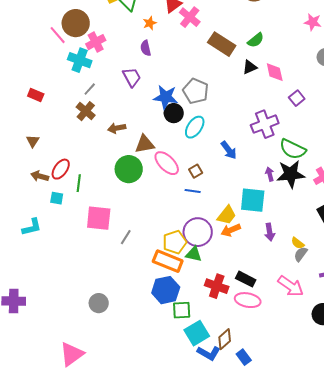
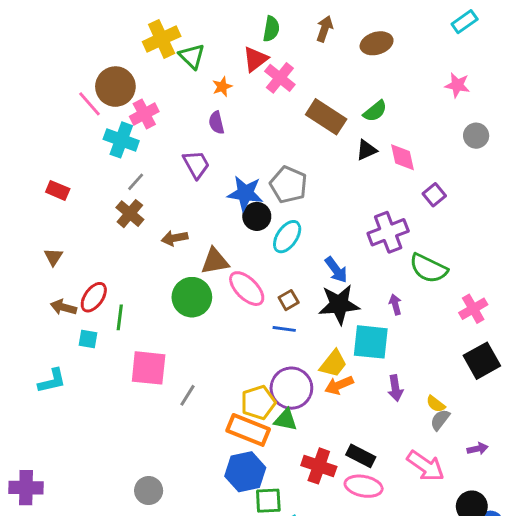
black star: (291, 174) -> (339, 304), moved

